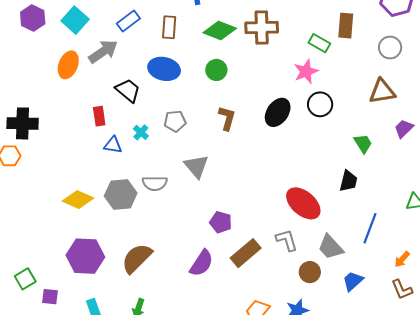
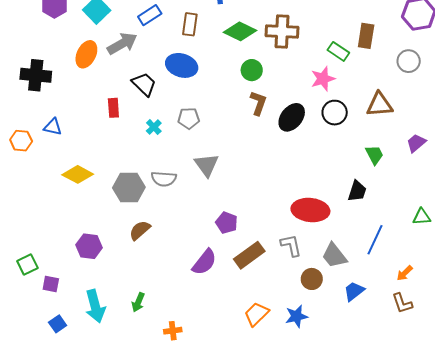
green circle: (216, 70) -> (252, 70), moved
brown triangle: (382, 91) -> (379, 105), moved
brown L-shape: (227, 118) -> (258, 103), moved
black cross: (23, 123) -> (36, 75), moved
blue triangle: (113, 145) -> (53, 127), moved
yellow diamond: (78, 200) -> (78, 174), moved
red ellipse: (303, 203) -> (310, 210), turned -39
purple hexagon: (85, 256) -> (89, 246), size x0.7
brown semicircle: (137, 258) -> (140, 230), moved, size x0.7

